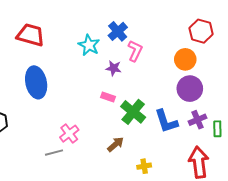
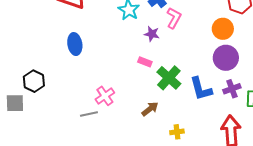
blue ellipse: (36, 82) -> (75, 44), size x0.7

